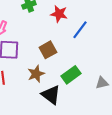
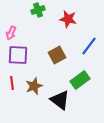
blue line: (80, 30) -> (89, 46), moved
brown star: (36, 74) -> (34, 86), moved

